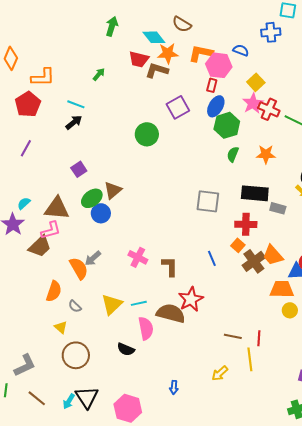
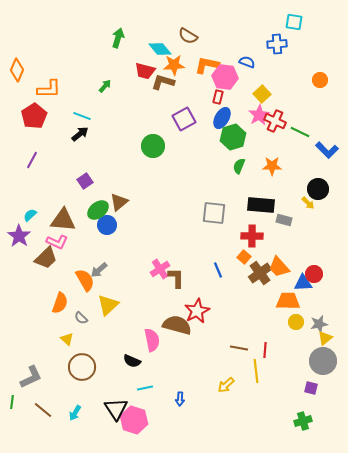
pink L-shape: (51, 230) -> (57, 242), turned 40
pink cross: (138, 257) -> (160, 269), moved, turned 30
cyan line: (139, 303) -> (145, 388), moved
yellow triangle: (112, 304) -> (108, 305), moved
black triangle: (87, 397) -> (116, 409), moved

